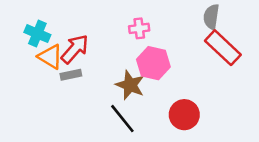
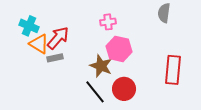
red rectangle: (223, 48) -> (173, 70), moved, turned 52
red circle: (184, 115) -> (124, 89), moved

